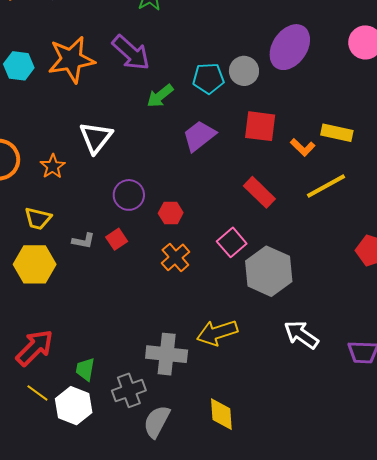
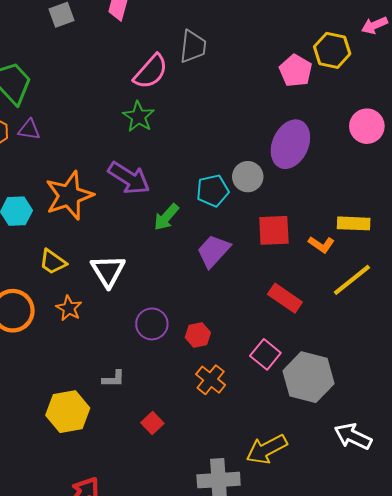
yellow trapezoid: (38, 219) -> (53, 262), moved, turned 32
red square: (117, 239) -> (152, 423), moved

